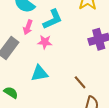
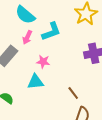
pink star: (45, 42) -> (43, 62), moved

